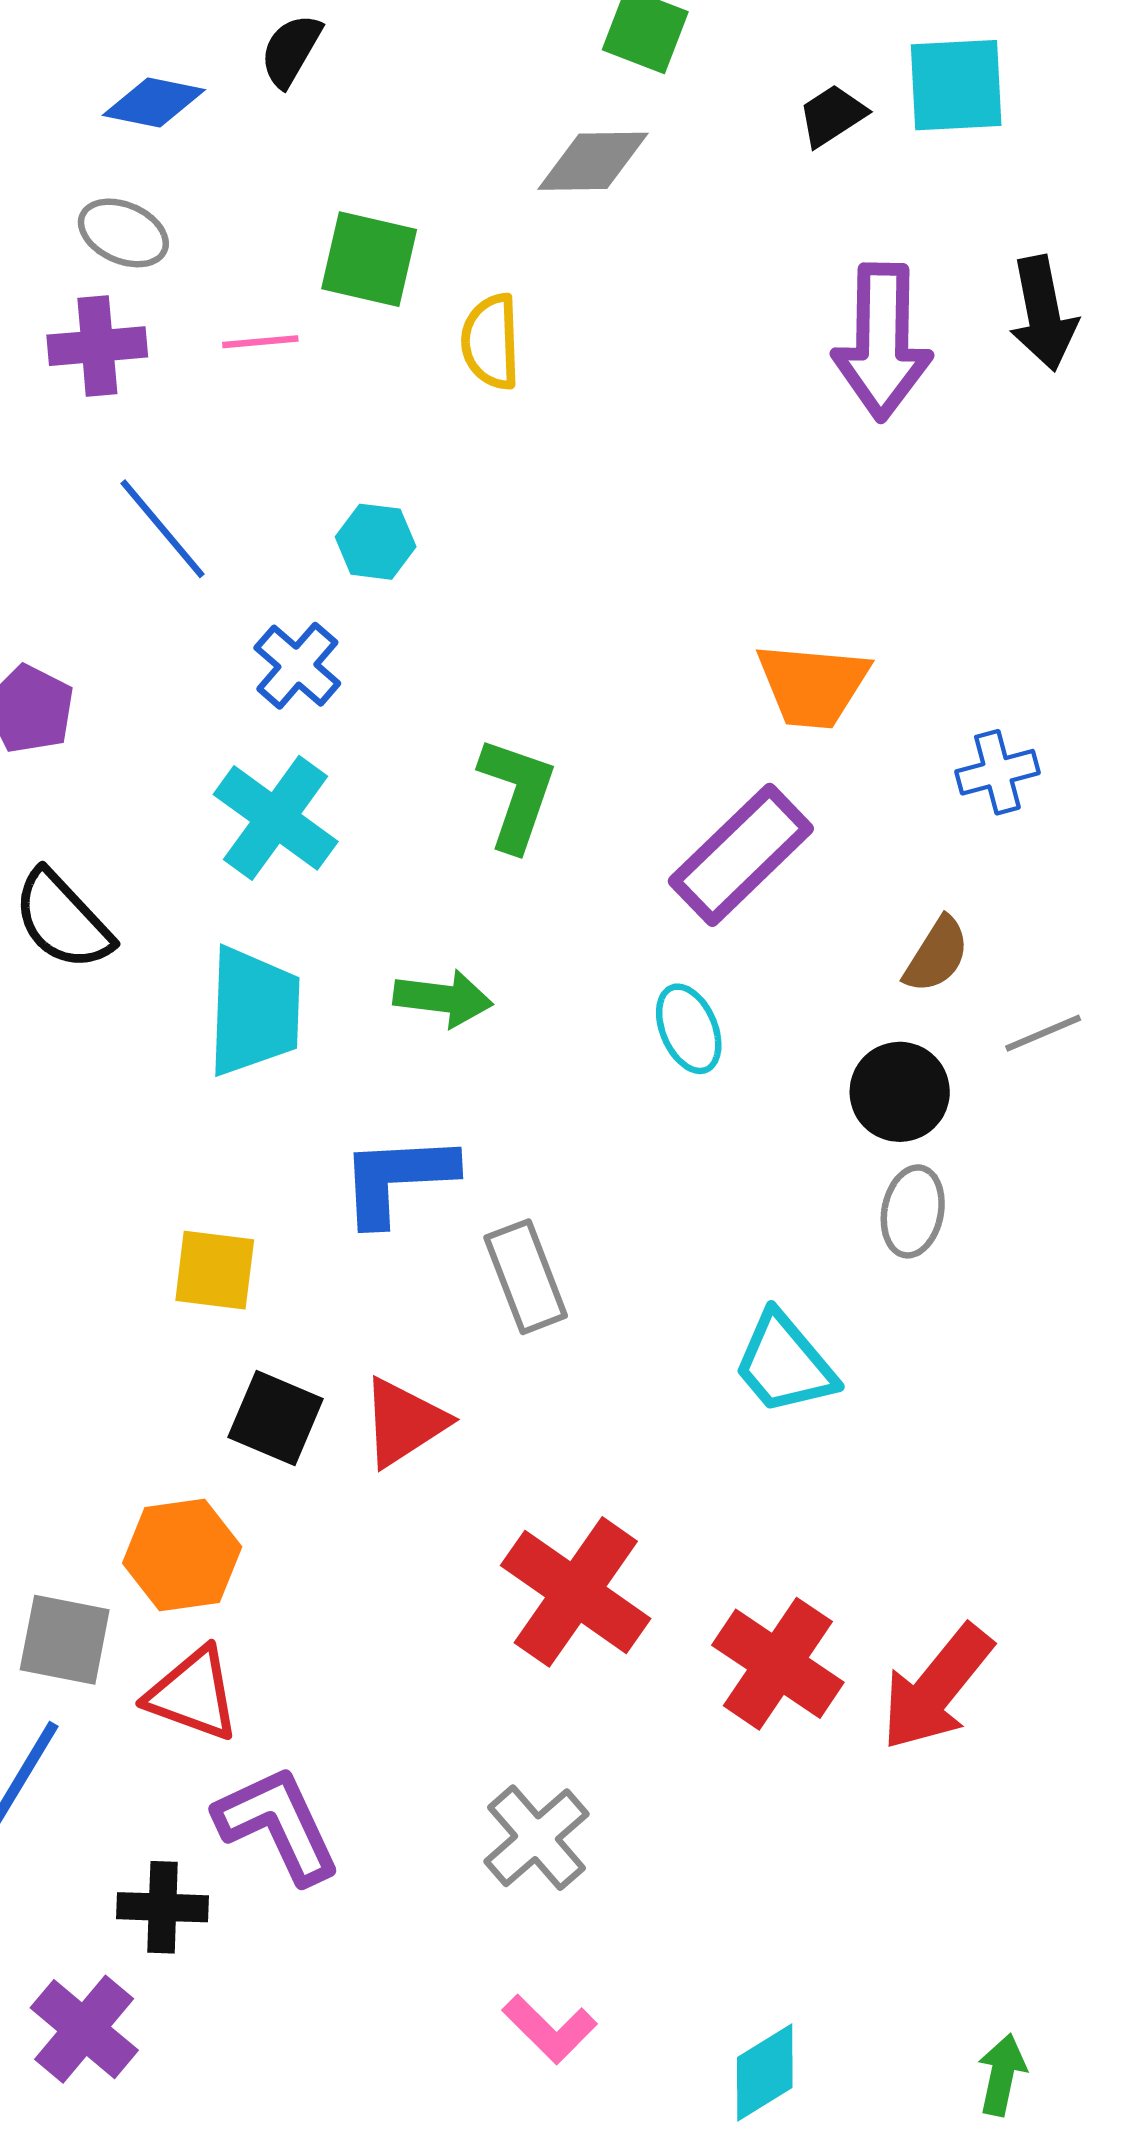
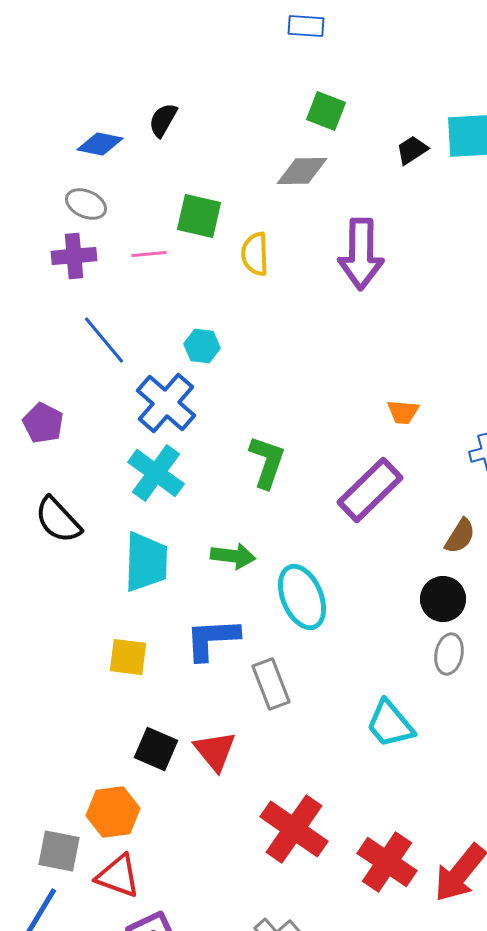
purple arrow: (882, 342) -> (361, 254), moved
blue cross: (297, 666) -> (166, 403), size x1.5
orange trapezoid: (813, 685) -> (403, 412), size x0.6
cyan ellipse: (689, 1029) -> (302, 597), moved, size x1.6
yellow square: (215, 1270) -> (128, 657), moved
red triangle: (404, 1422) -> (215, 751), turned -36

